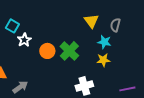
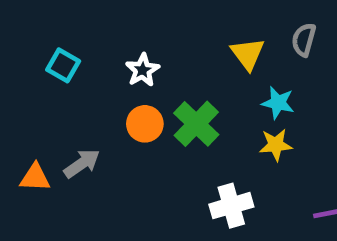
gray semicircle: (115, 25) -> (304, 40), moved
white star: (24, 40) -> (143, 70), moved
gray arrow: (20, 87) -> (82, 164), moved

